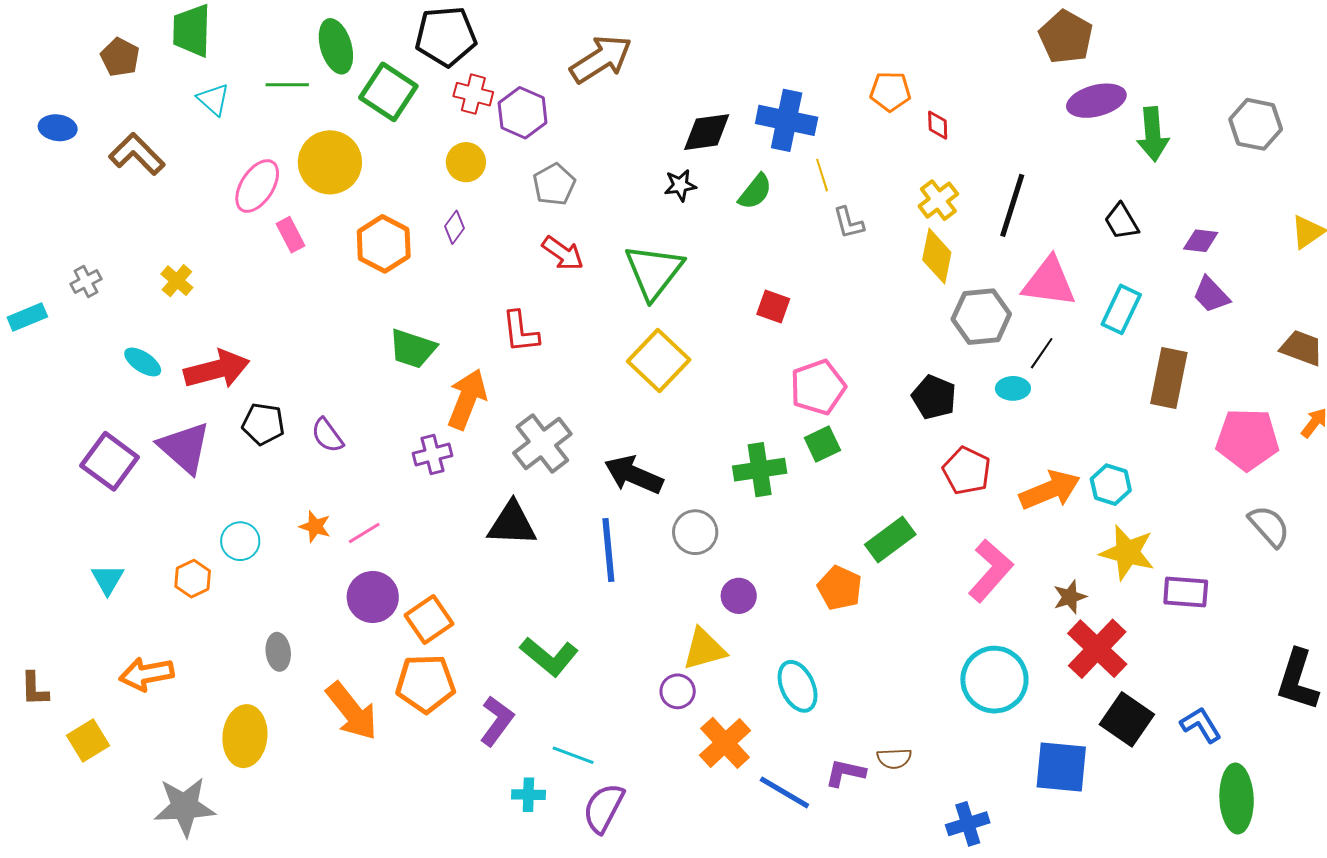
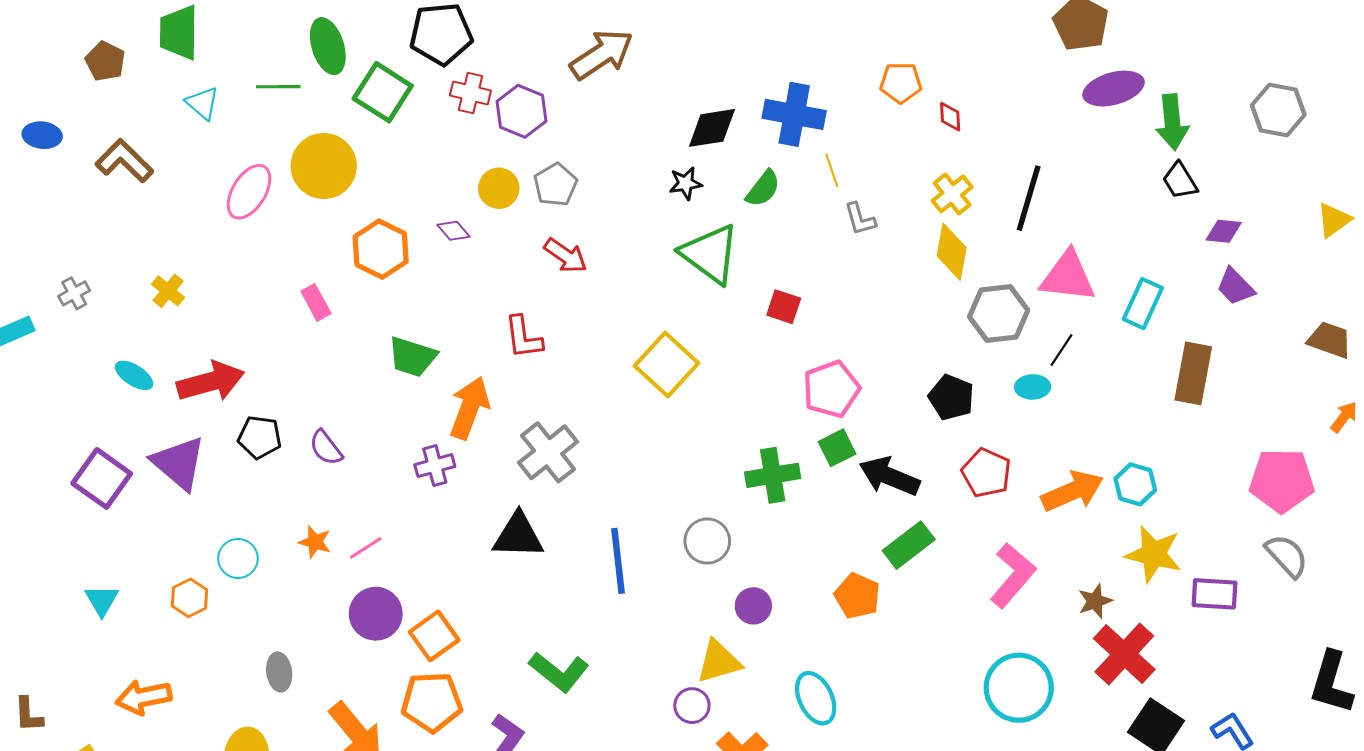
yellow circle: (466, 162) -> (499, 188), moved
black trapezoid: (1121, 221) -> (1180, 181), moved
purple diamond: (455, 227) -> (453, 231), turned -76
pink rectangle: (291, 235) -> (316, 302), moved
green triangle: (654, 272) -> (710, 254), moved, turned -30
pink pentagon: (1247, 439) -> (1282, 481), moved
black arrow: (634, 475) -> (889, 476), moved
gray semicircle: (1269, 526) -> (1287, 556), moved

